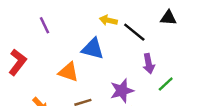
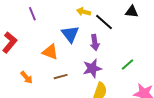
blue triangle: (93, 49) -> (70, 34), turned 36
purple arrow: (149, 64) -> (95, 42), moved

